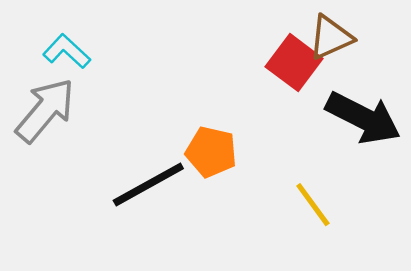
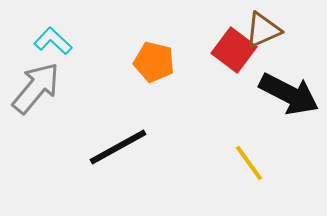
orange pentagon: (211, 152) -> (154, 62), moved

